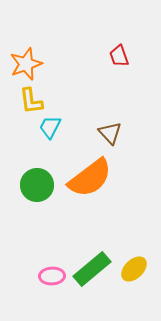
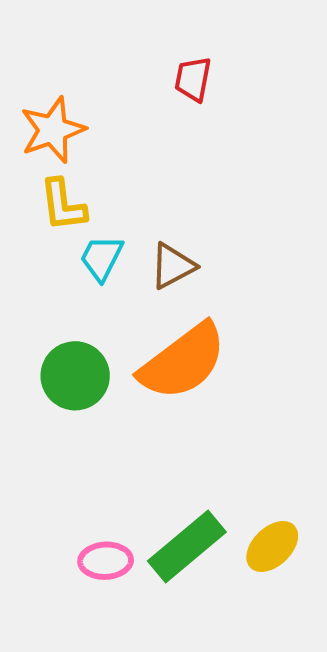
red trapezoid: (119, 56) -> (193, 79), moved, turned 30
brown triangle: (110, 133) -> (173, 266), moved, turned 45

